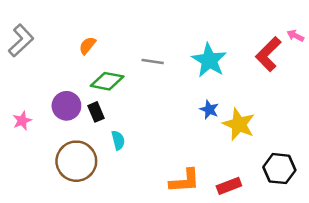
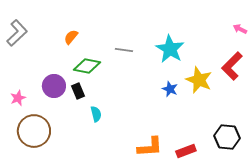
red L-shape: (268, 54) -> (232, 66), moved
yellow star: (239, 124) -> (199, 80), moved
brown circle: (76, 161) -> (34, 131), moved

